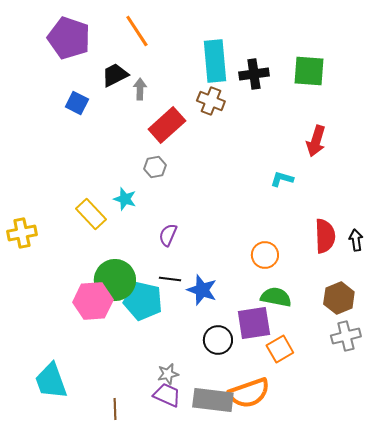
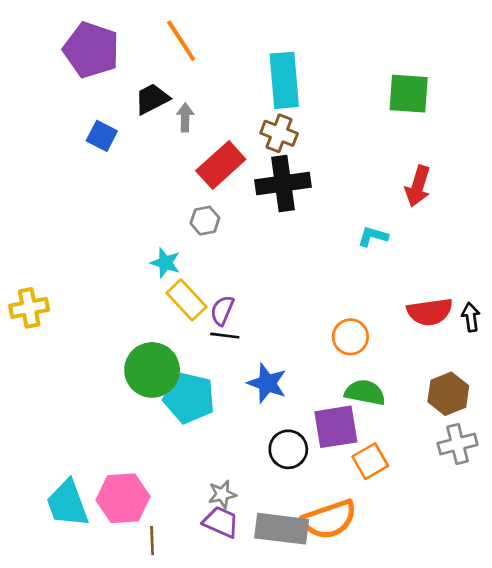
black cross: (254, 74) -> (283, 183), moved, size x1.4
yellow rectangle: (91, 214) -> (186, 300), moved
red semicircle: (325, 236) -> (430, 312), turned 84
black line: (170, 279) -> (225, 336), moved
pink hexagon: (93, 301) -> (123, 498), moved

